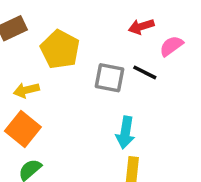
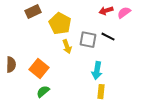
pink semicircle: (171, 46) -> (124, 13), moved
yellow arrow: (26, 90) -> (67, 47), moved, turned -96

